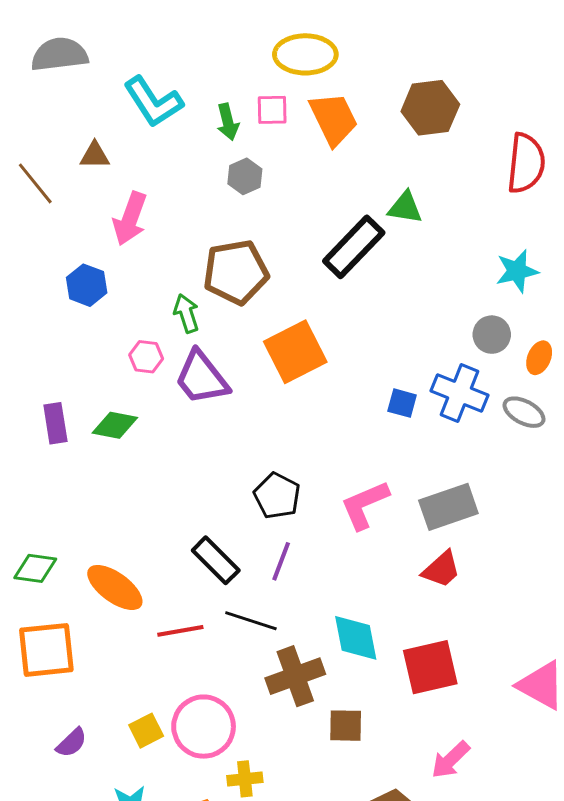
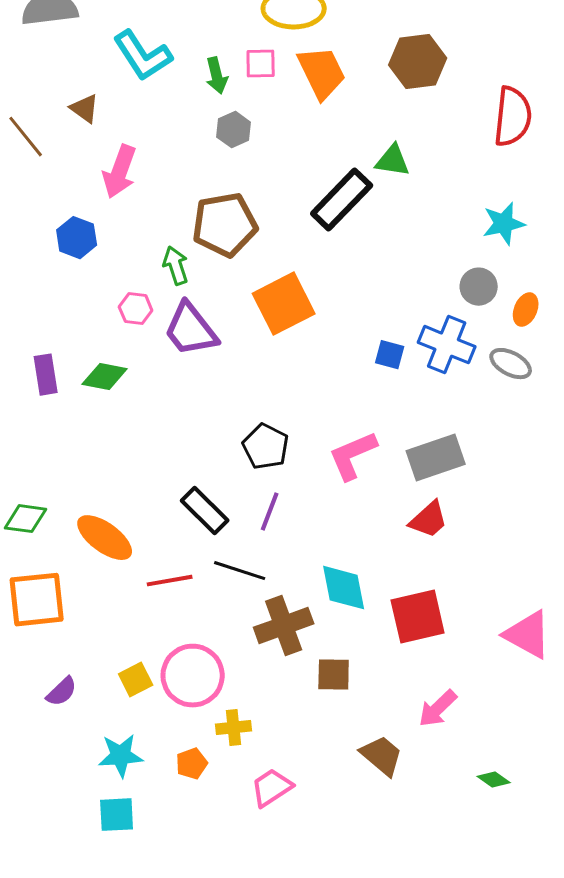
brown triangle: (95, 155) -> (85, 109), turned 36

